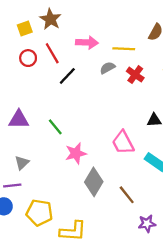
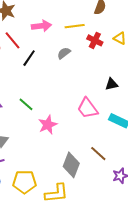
gray semicircle: (108, 68) -> (64, 53), moved
red cross: (135, 75) -> (95, 40), moved
gray diamond: (94, 182) -> (71, 165), moved

